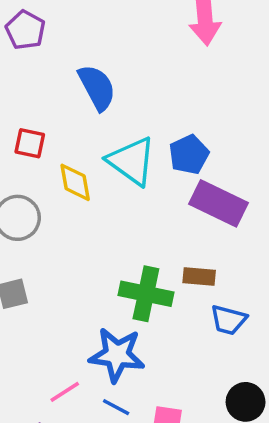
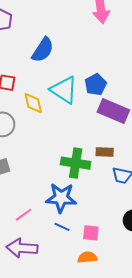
blue semicircle: (97, 87) -> (43, 50), turned 64
pink line: (65, 392) -> (24, 215), moved

